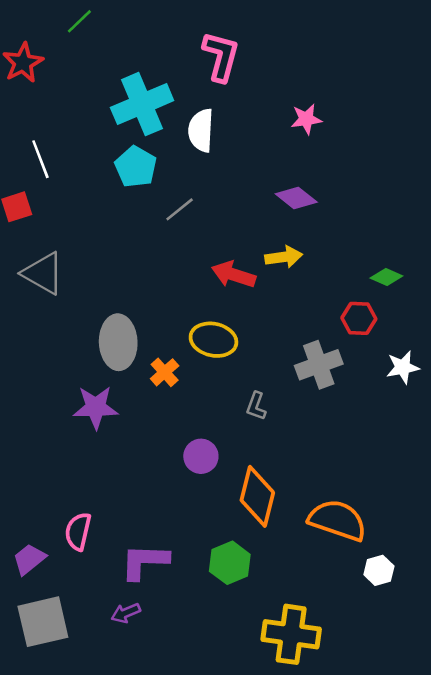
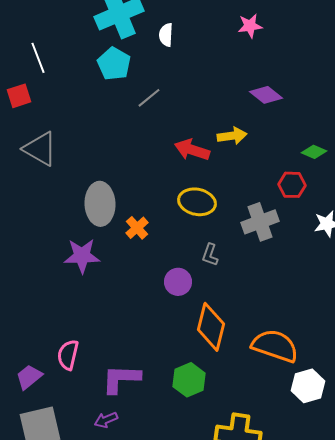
white semicircle: (201, 130) -> (166, 35), size x0.7
purple diamond: (296, 198) -> (266, 95), moved
yellow ellipse: (213, 340) -> (197, 202), moved
purple circle: (201, 456) -> (178, 282), moved
white hexagon: (379, 570) -> (308, 386), size x1.4

